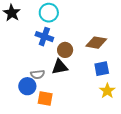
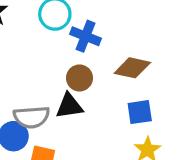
blue cross: (44, 37) -> (85, 36), moved
gray semicircle: (38, 74) -> (32, 117), size x1.5

